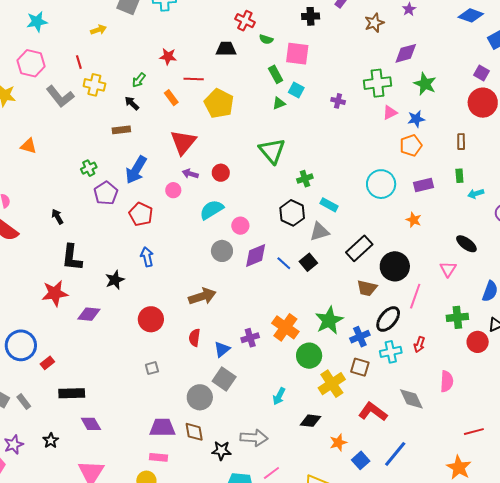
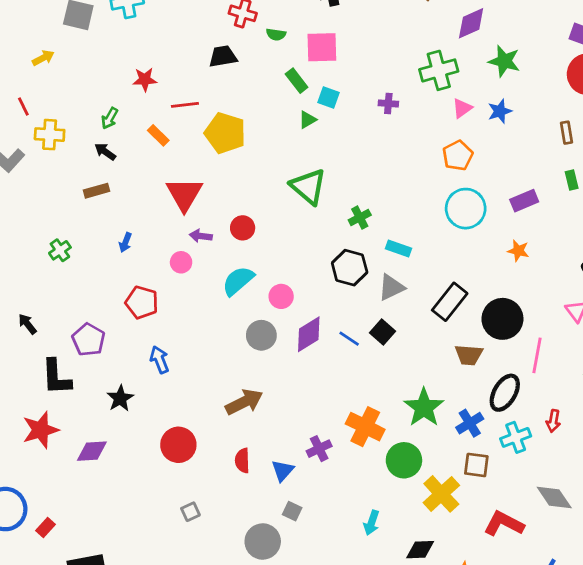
orange pentagon: (411, 145) -> (458, 156), moved
blue arrow: (136, 170) -> (125, 242), size x0.5
purple pentagon: (106, 193) -> (89, 340), moved
gray square: (224, 379) -> (292, 511), size x0.6

